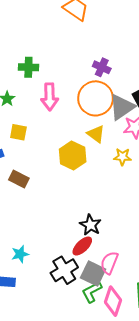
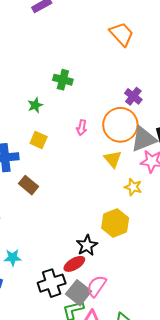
pink arrow: (50, 97) -> (82, 128), moved, size x0.6
yellow hexagon: (73, 156) -> (115, 223), moved

